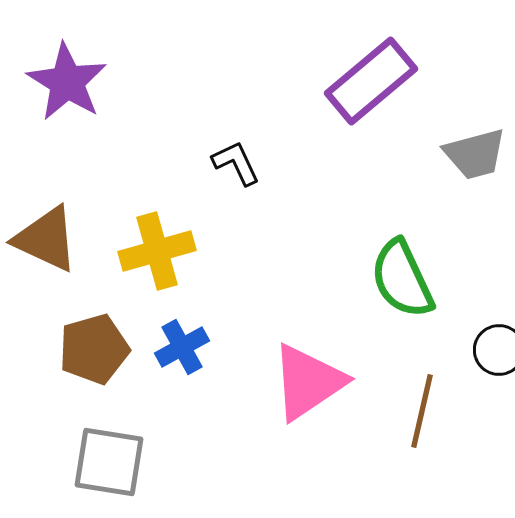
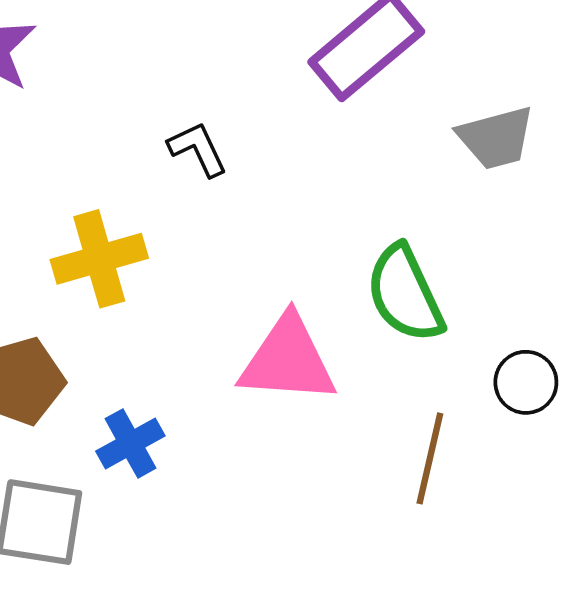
blue cross: (182, 347) -> (130, 443), moved
pink triangle: (308, 382) -> (288, 360), moved, turned 38

